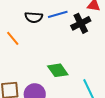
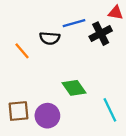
black semicircle: (34, 17) -> (50, 38), moved

